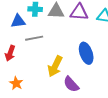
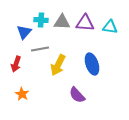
blue triangle: (18, 21) -> (24, 32), turned -42
yellow arrow: (55, 66) -> (58, 65), moved

